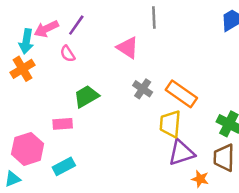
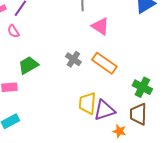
pink triangle: (128, 48) -> (100, 26), moved
yellow trapezoid: (170, 124) -> (87, 103), moved

